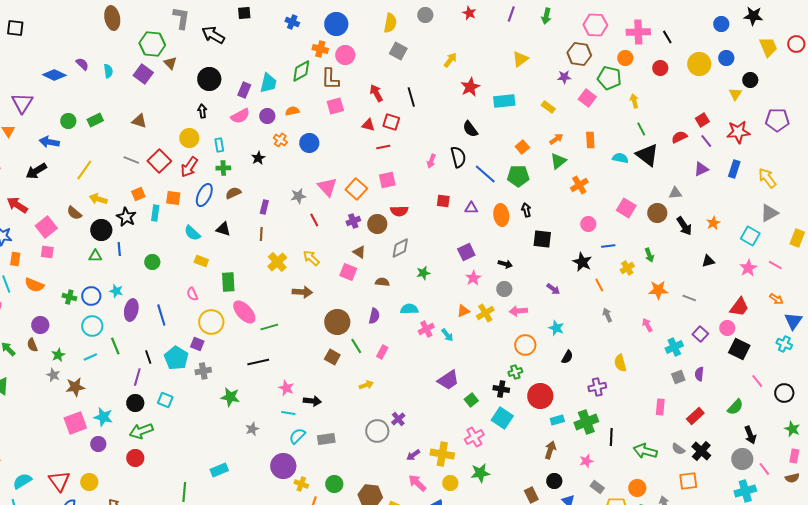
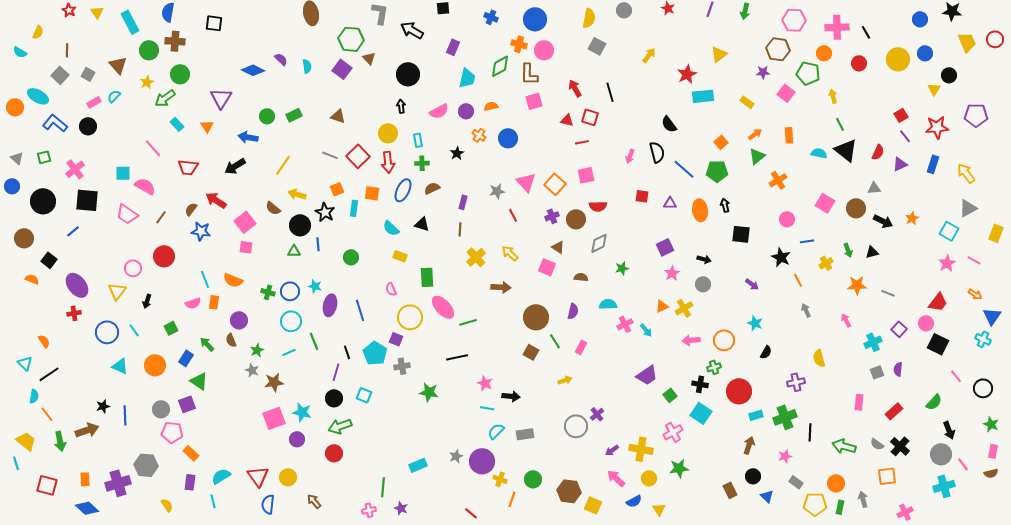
red star: (470, 87) -> (687, 74), moved
purple rectangle: (244, 90) -> (453, 47), moved
red semicircle: (679, 137) -> (878, 152), moved, turned 140
red arrow: (189, 167) -> (388, 162), turned -40
black arrow: (684, 226) -> (883, 221), turned -30
orange rectangle: (15, 259) -> (214, 302), moved
black triangle: (708, 261) -> (872, 252), moved
pink arrow: (518, 311) -> (691, 340), moved
gray star: (252, 429) -> (456, 456), moved

